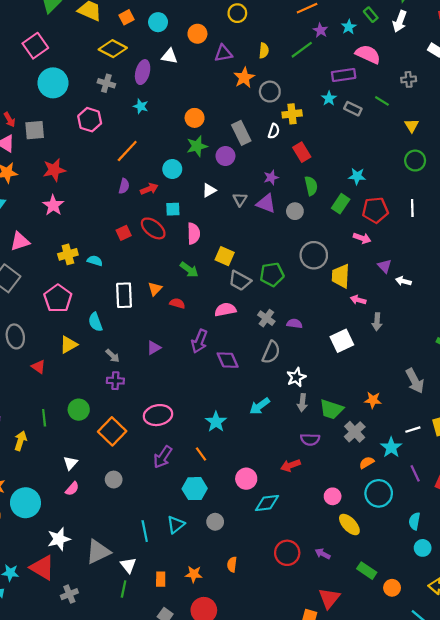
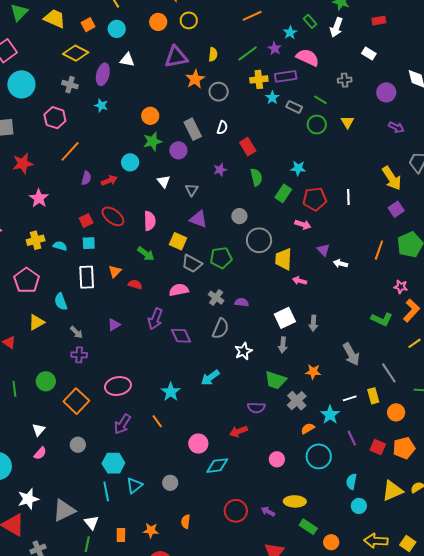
purple star: (320, 30) -> (275, 48), moved
orange circle: (197, 34) -> (158, 22), moved
purple triangle: (223, 53) -> (176, 57), size x1.4
yellow cross: (292, 114) -> (259, 79), moved
orange line: (127, 151) -> (70, 151), moved
green circle: (415, 161) -> (317, 125), moved
white triangle: (209, 190) -> (164, 182), turned -40
purple triangle: (266, 203) -> (199, 219), moved
pink star: (53, 205) -> (39, 198), moved
cyan square: (173, 209) -> (89, 243), moved
gray circle: (295, 211) -> (239, 216), moved
gray arrow: (377, 322) -> (313, 323), moved
gray arrow: (302, 403) -> (283, 345), moved
cyan hexagon: (195, 489) -> (113, 463), moved
yellow ellipse: (349, 524) -> (295, 501), moved, turned -45

